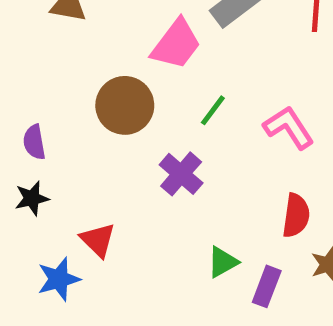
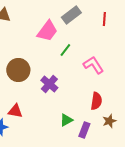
brown circle: (125, 105) -> (18, 70), moved
green line: (213, 110) -> (65, 50), moved
red triangle: (98, 240) -> (15, 111), turned -35

